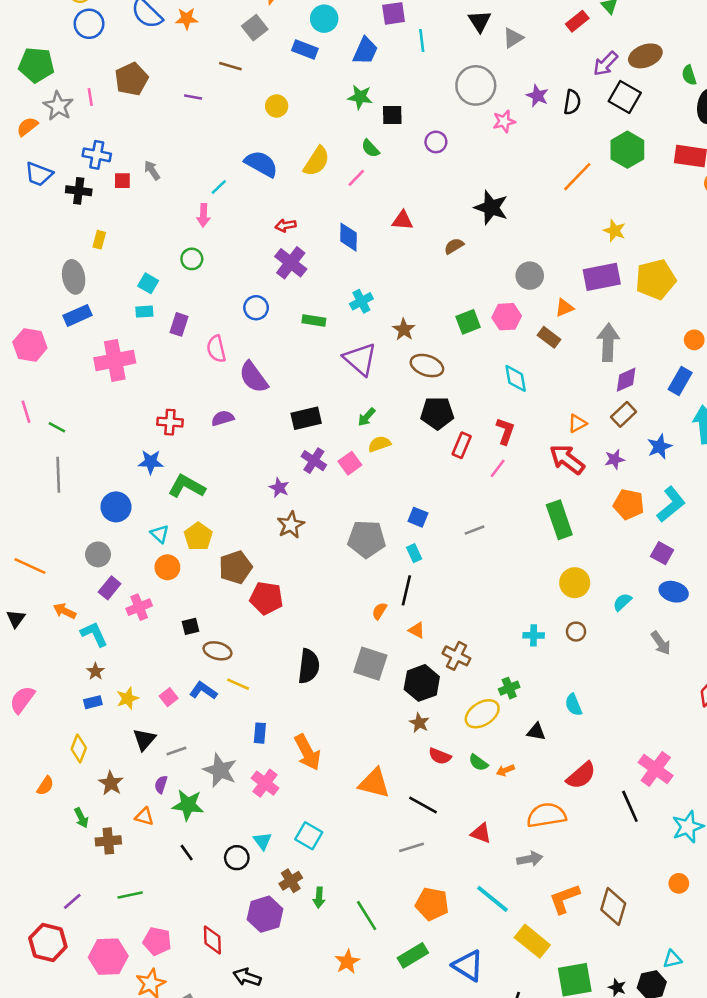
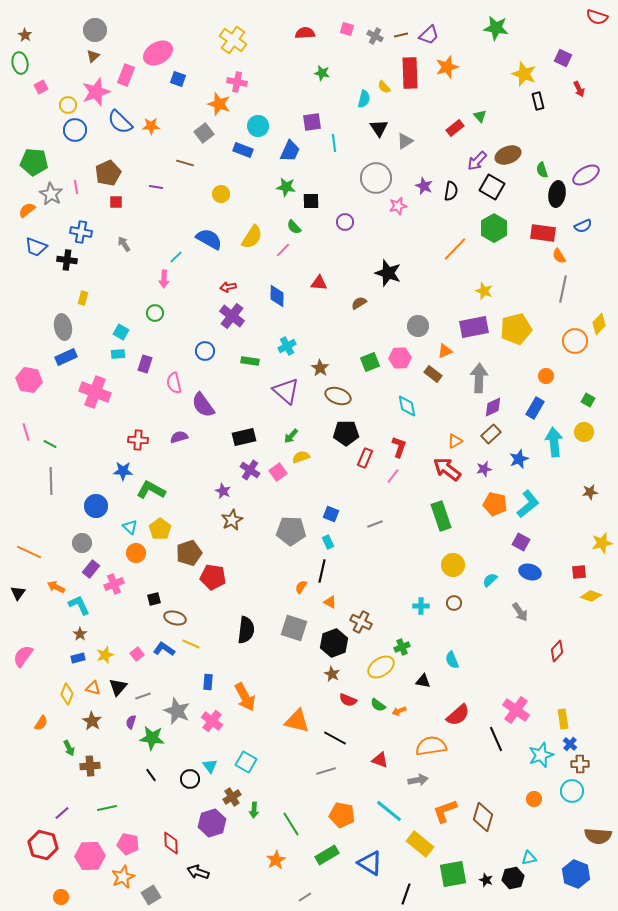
red square: (122, 181) -> (116, 202), moved
pink cross: (115, 360) -> (95, 392), turned 32
orange triangle: (144, 817) -> (93, 688), moved

